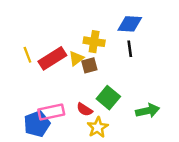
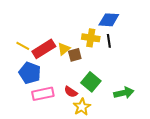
yellow cross: (94, 42) -> (91, 38), moved
yellow line: (27, 55) -> (23, 46), turned -40
blue pentagon: (37, 124) -> (30, 73), moved, turned -30

